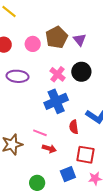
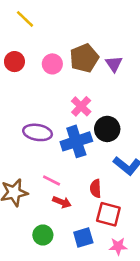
black circle: (81, 72) -> (107, 129), moved
purple ellipse: (18, 76) -> (38, 132), moved
red semicircle: (74, 127) -> (96, 189), moved
green circle: (37, 183) -> (43, 235), moved

